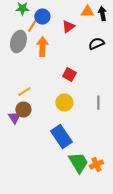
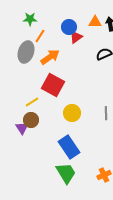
blue circle: (42, 16) -> (69, 27), moved
orange arrow: (42, 46) -> (50, 57), turned 54
red square: (69, 74) -> (53, 85), moved, size x1.6
green trapezoid: (78, 162) -> (66, 173), moved

